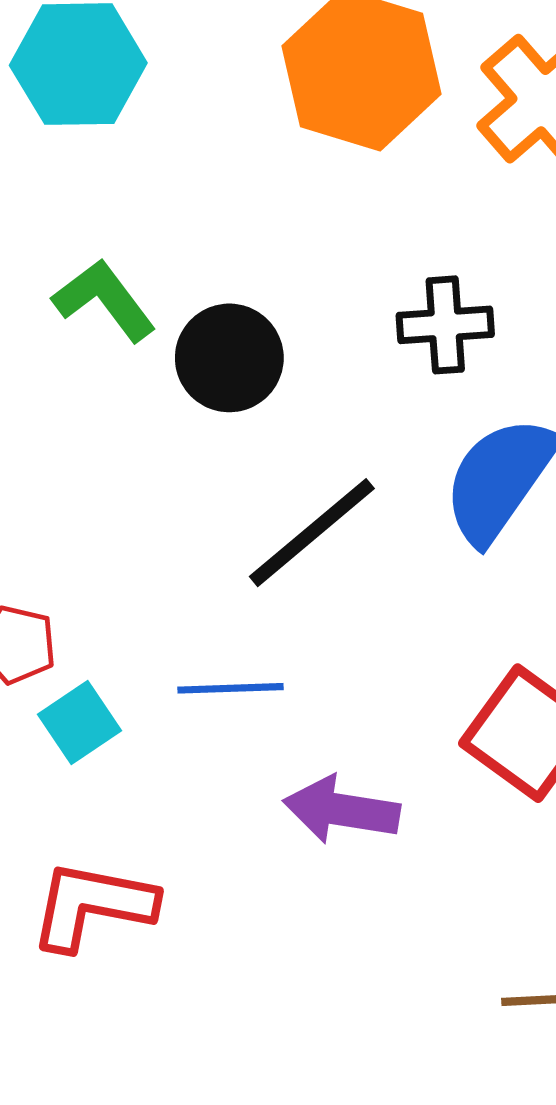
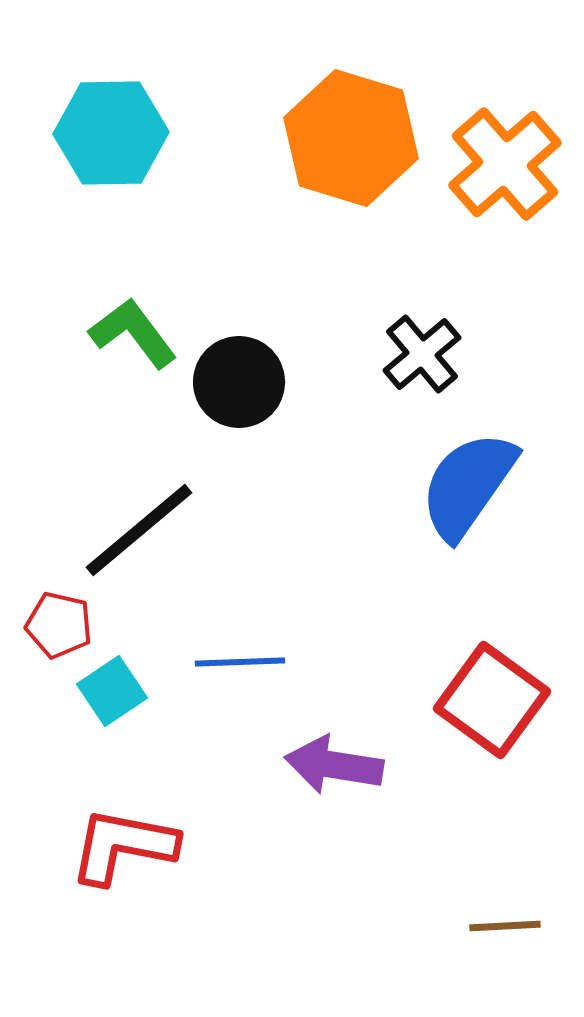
black cross: (445, 325) -> (422, 354), turned -36
black line: (312, 533) -> (139, 530), moved

